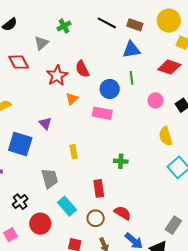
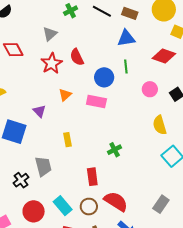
green cross: (64, 26) -> (71, 11), moved
gray triangle: (41, 43) -> (50, 34), moved
orange triangle: (72, 99) -> (65, 95), moved
green cross: (121, 161) -> (115, 150), turned -32
black cross: (20, 202) -> (21, 180), moved
cyan rectangle: (67, 206) -> (63, 206), moved
red semicircle: (123, 213) -> (116, 201), size x1.4
gray rectangle: (173, 225) -> (161, 204), moved

